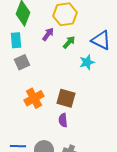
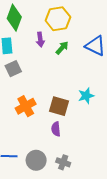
purple arrow: (48, 34) -> (40, 40), turned 136
cyan star: (87, 62) -> (86, 96), moved

